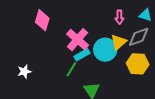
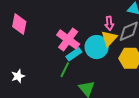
pink arrow: (119, 17) -> (109, 23), moved
pink diamond: (42, 20) -> (19, 24), moved

